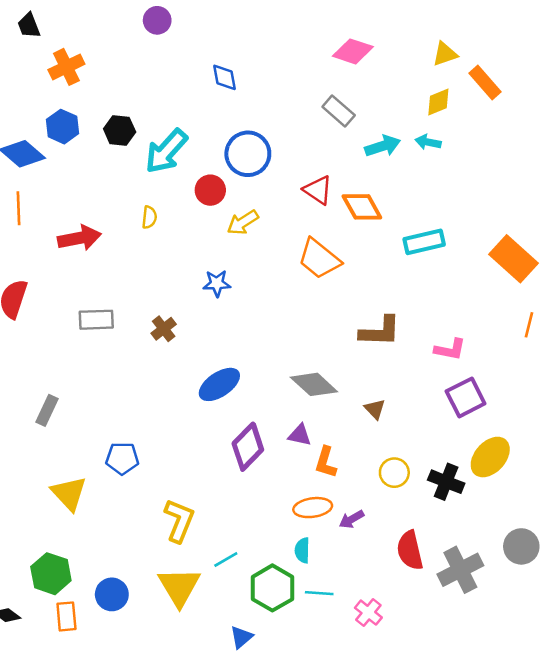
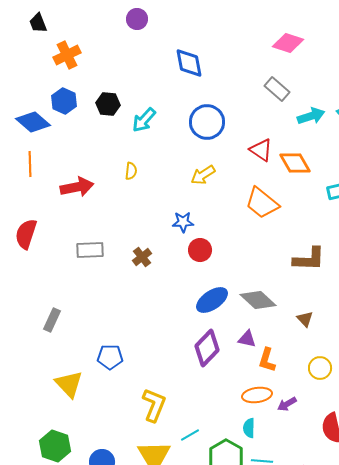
blue diamond: (225, 77) -> (189, 63), size x1.4
cyan arrow: (166, 151) -> (144, 120), size x0.7
red circle: (210, 190) -> (200, 250), moved
blue ellipse: (219, 384) -> (212, 300), moved

